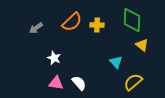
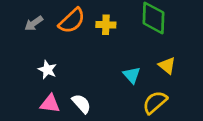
gray arrow: (36, 28) -> (34, 23), moved
yellow triangle: (142, 45) -> (167, 66), moved

